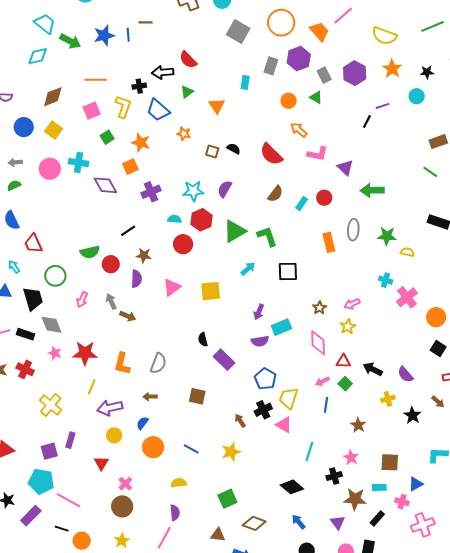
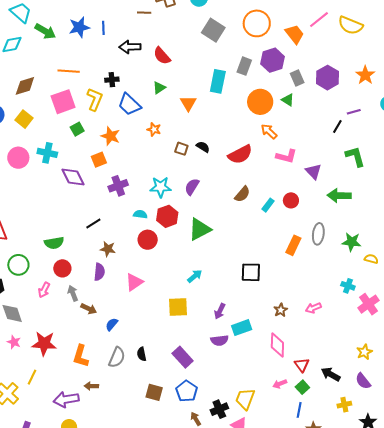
brown line: (146, 22) -> (144, 13), moved
yellow semicircle: (384, 36) -> (350, 25), moved
black arrow: (163, 72) -> (130, 47), moved
cyan rectangle: (245, 82) -> (218, 81), size x1.6
orange circle: (289, 101) -> (260, 102), size x1.6
pink square: (92, 111) -> (63, 102), size x1.4
red semicircle: (271, 154) -> (240, 154), turned -75
green L-shape: (267, 236) -> (355, 156), moved
orange rectangle: (329, 242) -> (293, 245), turned 36
red circle: (111, 264) -> (62, 268), moved
cyan arrow: (248, 269) -> (195, 276), moved
yellow square: (211, 291) -> (178, 307), moved
yellow star: (348, 327) -> (364, 352), moved
black semicircle: (203, 340) -> (142, 354), moved
red triangle: (343, 361) -> (302, 365), turned 49
blue pentagon: (265, 379) -> (187, 391), moved
yellow line: (92, 387) -> (32, 377), moved
brown arrow: (150, 397) -> (91, 386), moved
blue line: (326, 405) -> (299, 410), moved
blue semicircle: (142, 423) -> (112, 324), moved

